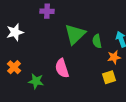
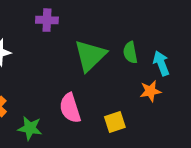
green semicircle: (97, 41) -> (130, 53), moved
yellow square: (109, 77) -> (115, 122), moved

